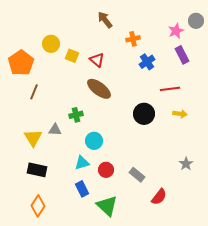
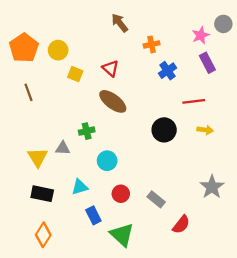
yellow square: (72, 56) -> (75, 74), moved
orange pentagon: (21, 63) -> (24, 48), moved
brown line: (34, 92) -> (28, 92), moved, turned -42
cyan triangle: (82, 163) -> (80, 187), moved
gray star: (186, 164) -> (212, 187), size x1.5

